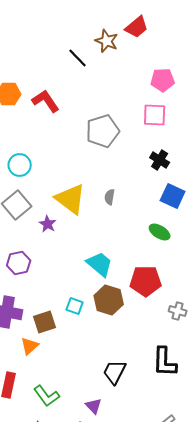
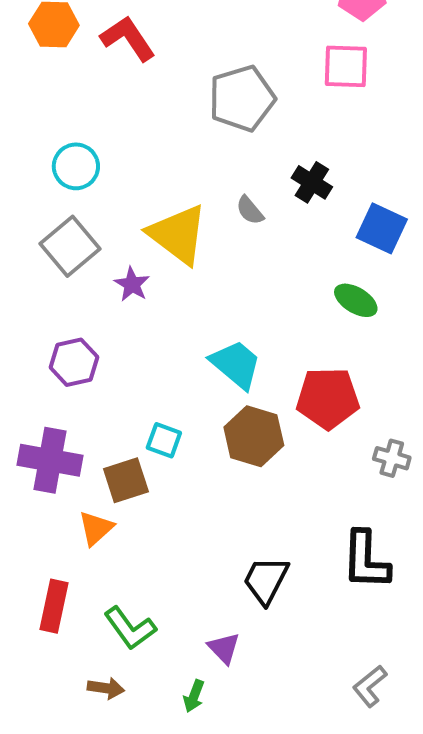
black cross: (160, 160) -> (312, 182), moved
gray semicircle: (110, 197) -> (250, 210), moved, turned -49
cyan square: (75, 306) -> (164, 440), moved

